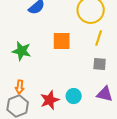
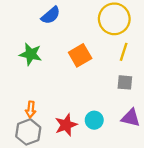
orange square: (62, 41) -> (80, 55), turned -30
green star: (22, 51) -> (31, 54), moved

